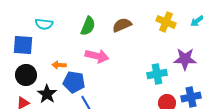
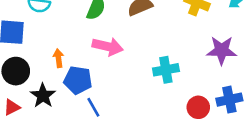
orange arrow: (59, 65) -> (58, 58), turned 80
cyan cross: (157, 74) -> (166, 70), moved

